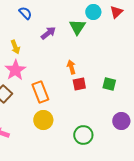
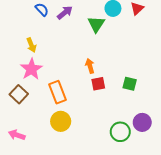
purple arrow: (48, 33) -> (65, 13), moved
green circle: (83, 135) -> (120, 132), moved

